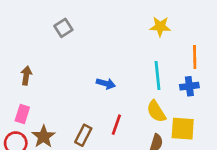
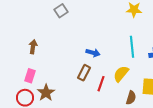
yellow semicircle: (156, 111) -> (121, 74), moved, turned 72
brown rectangle: (83, 135) -> (84, 73), moved

